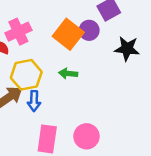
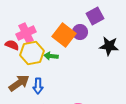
green arrow: (68, 73) -> (51, 56), moved
yellow hexagon: (26, 75) -> (32, 53), moved

